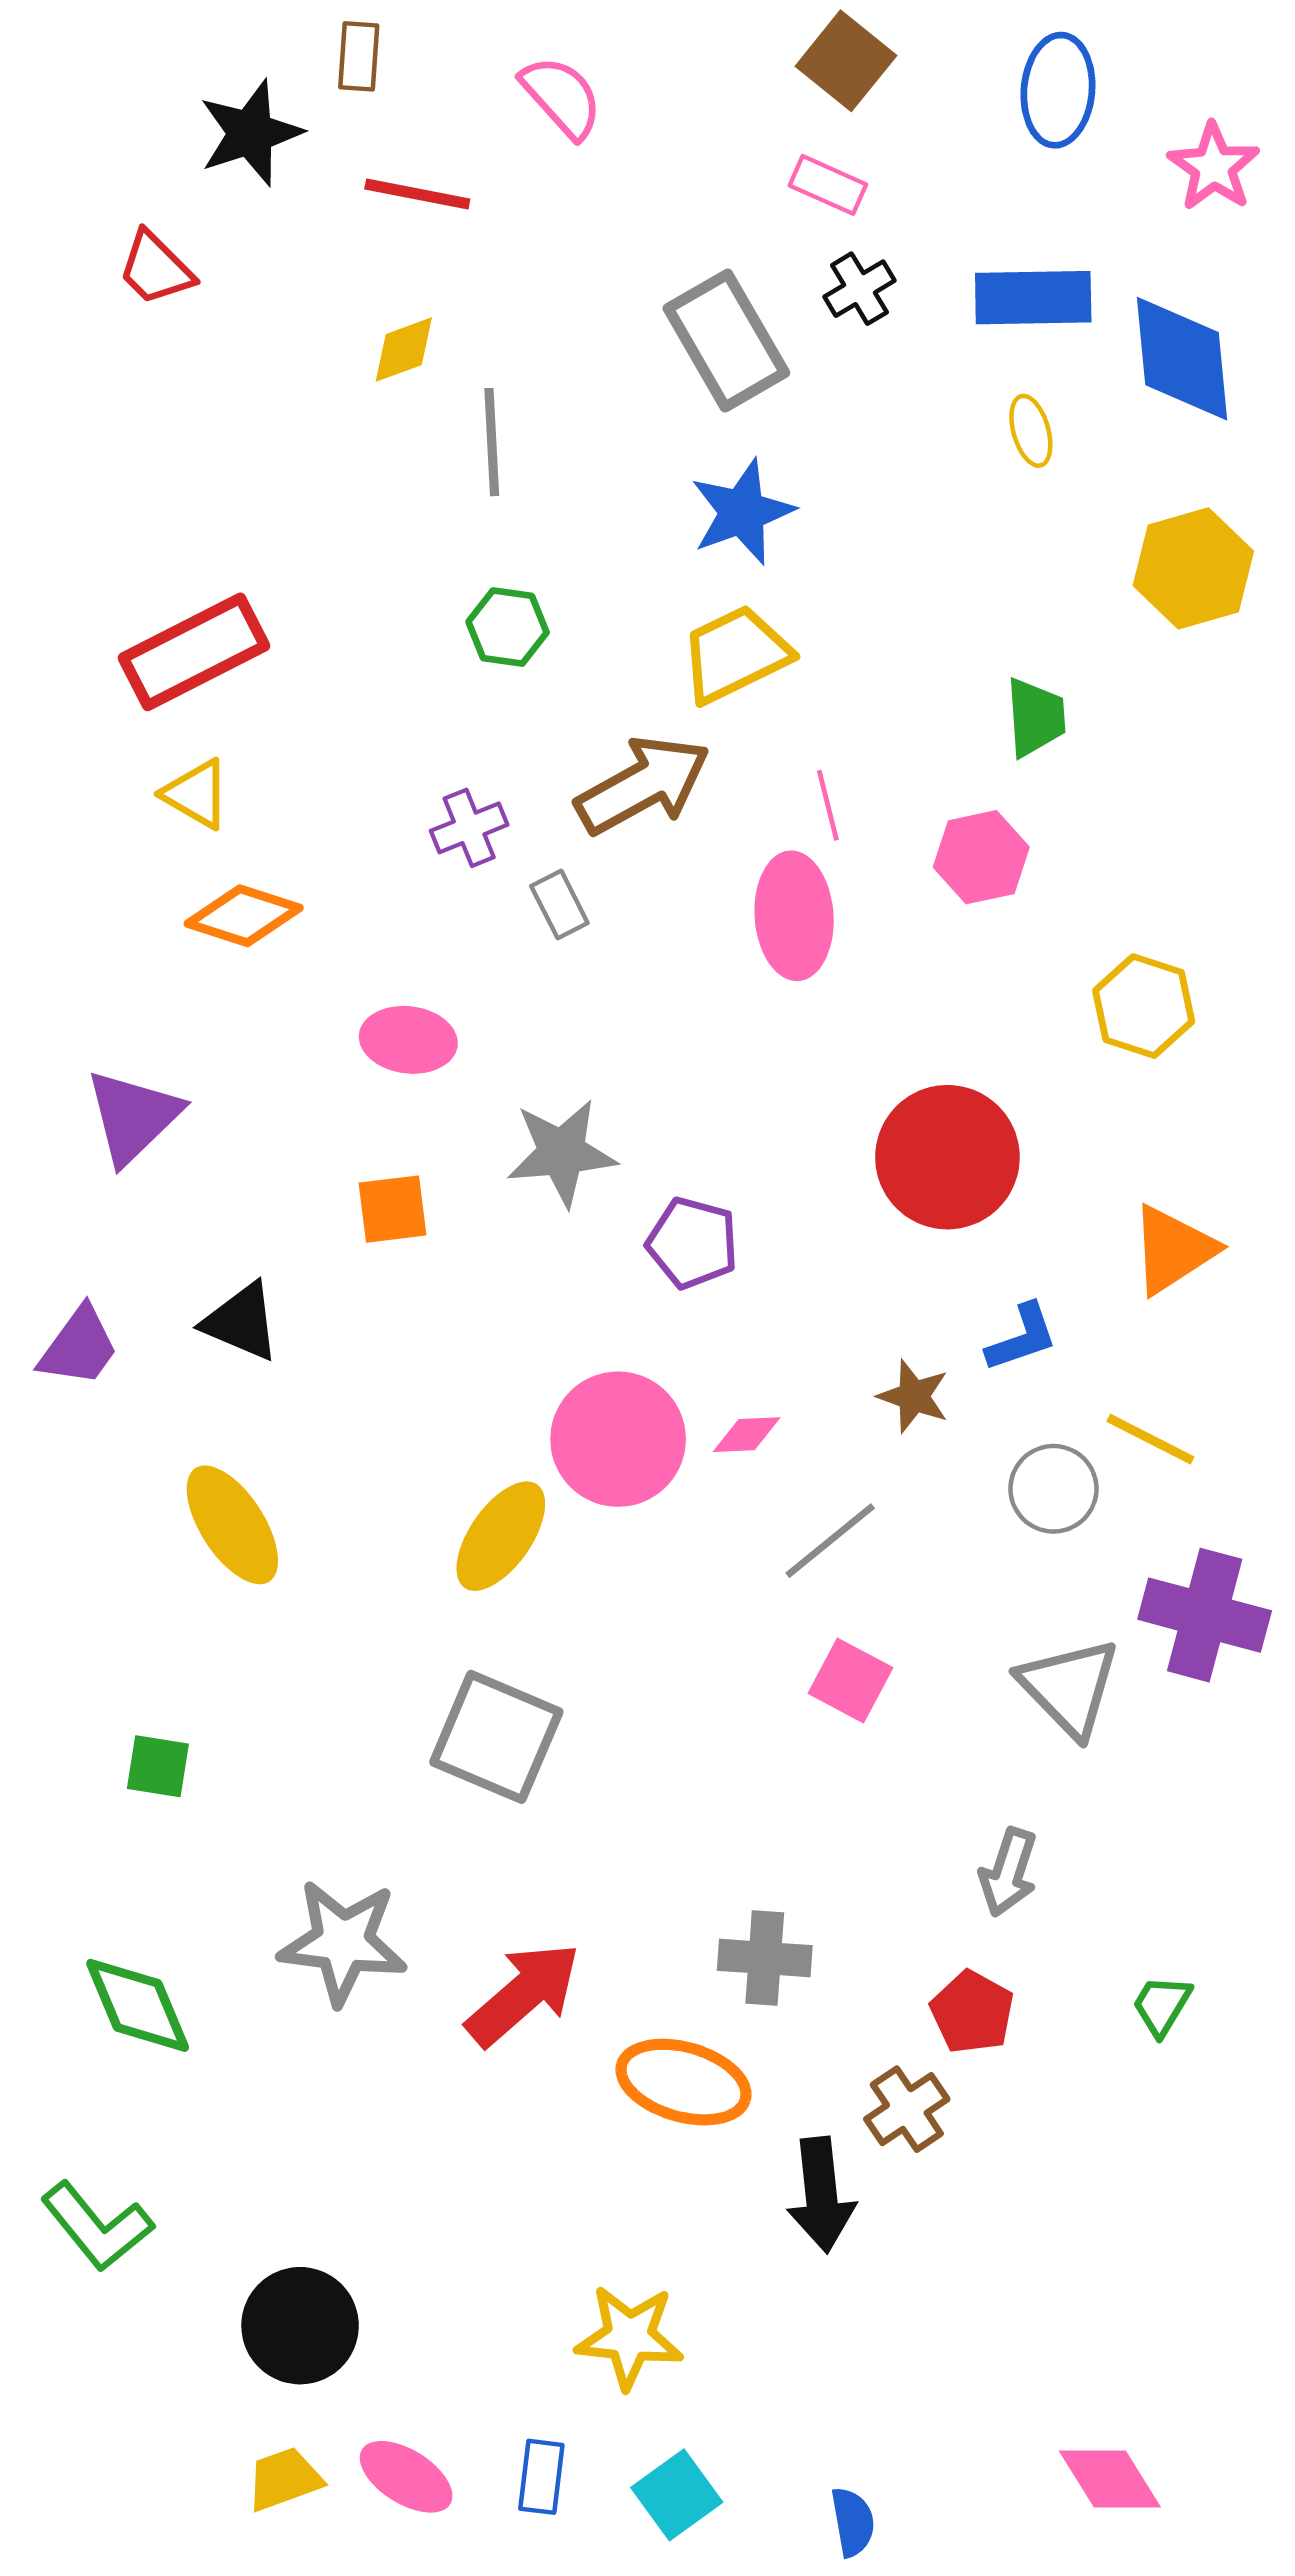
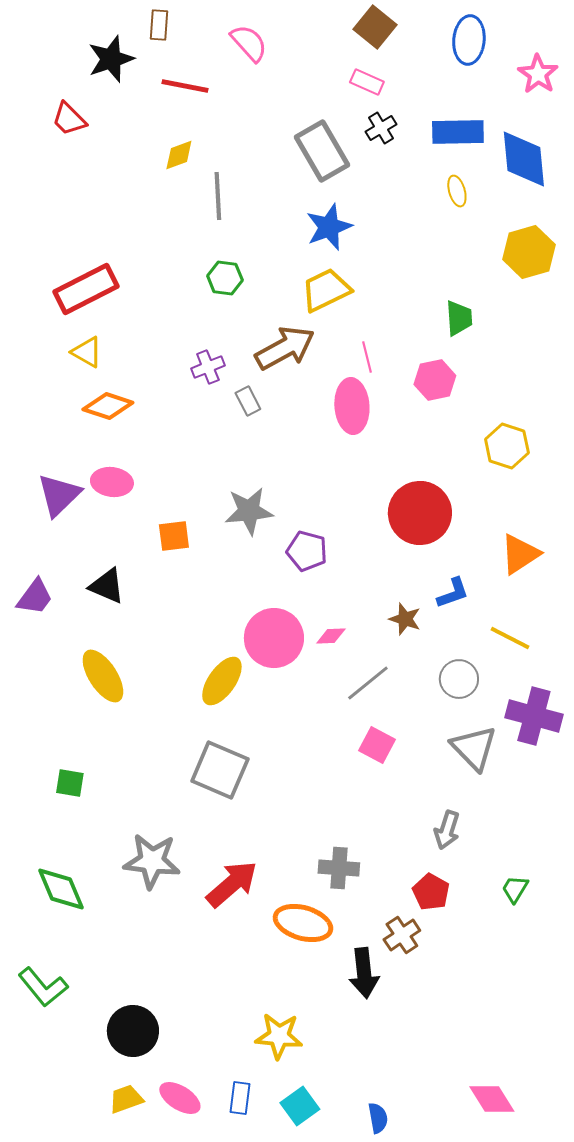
pink ellipse: (408, 1040) -> (112, 482), moved
gray circle: (1053, 1489) -> (459, 679), moved

